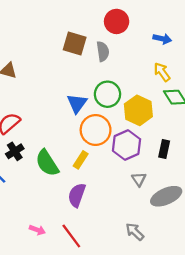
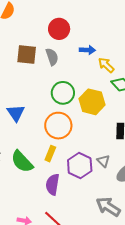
blue arrow: (162, 39) -> (87, 50), moved
blue triangle: (77, 103) -> (16, 113), moved
purple hexagon: (127, 145) -> (80, 165), moved
gray arrow: (135, 232) -> (108, 207), size x1.4

